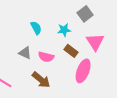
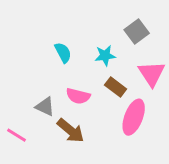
gray triangle: (25, 53) -> (45, 107), moved

